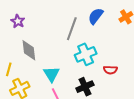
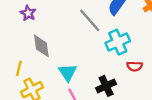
gray line: (72, 29) -> (90, 20), turned -60
cyan cross: (86, 54) -> (118, 42), moved

